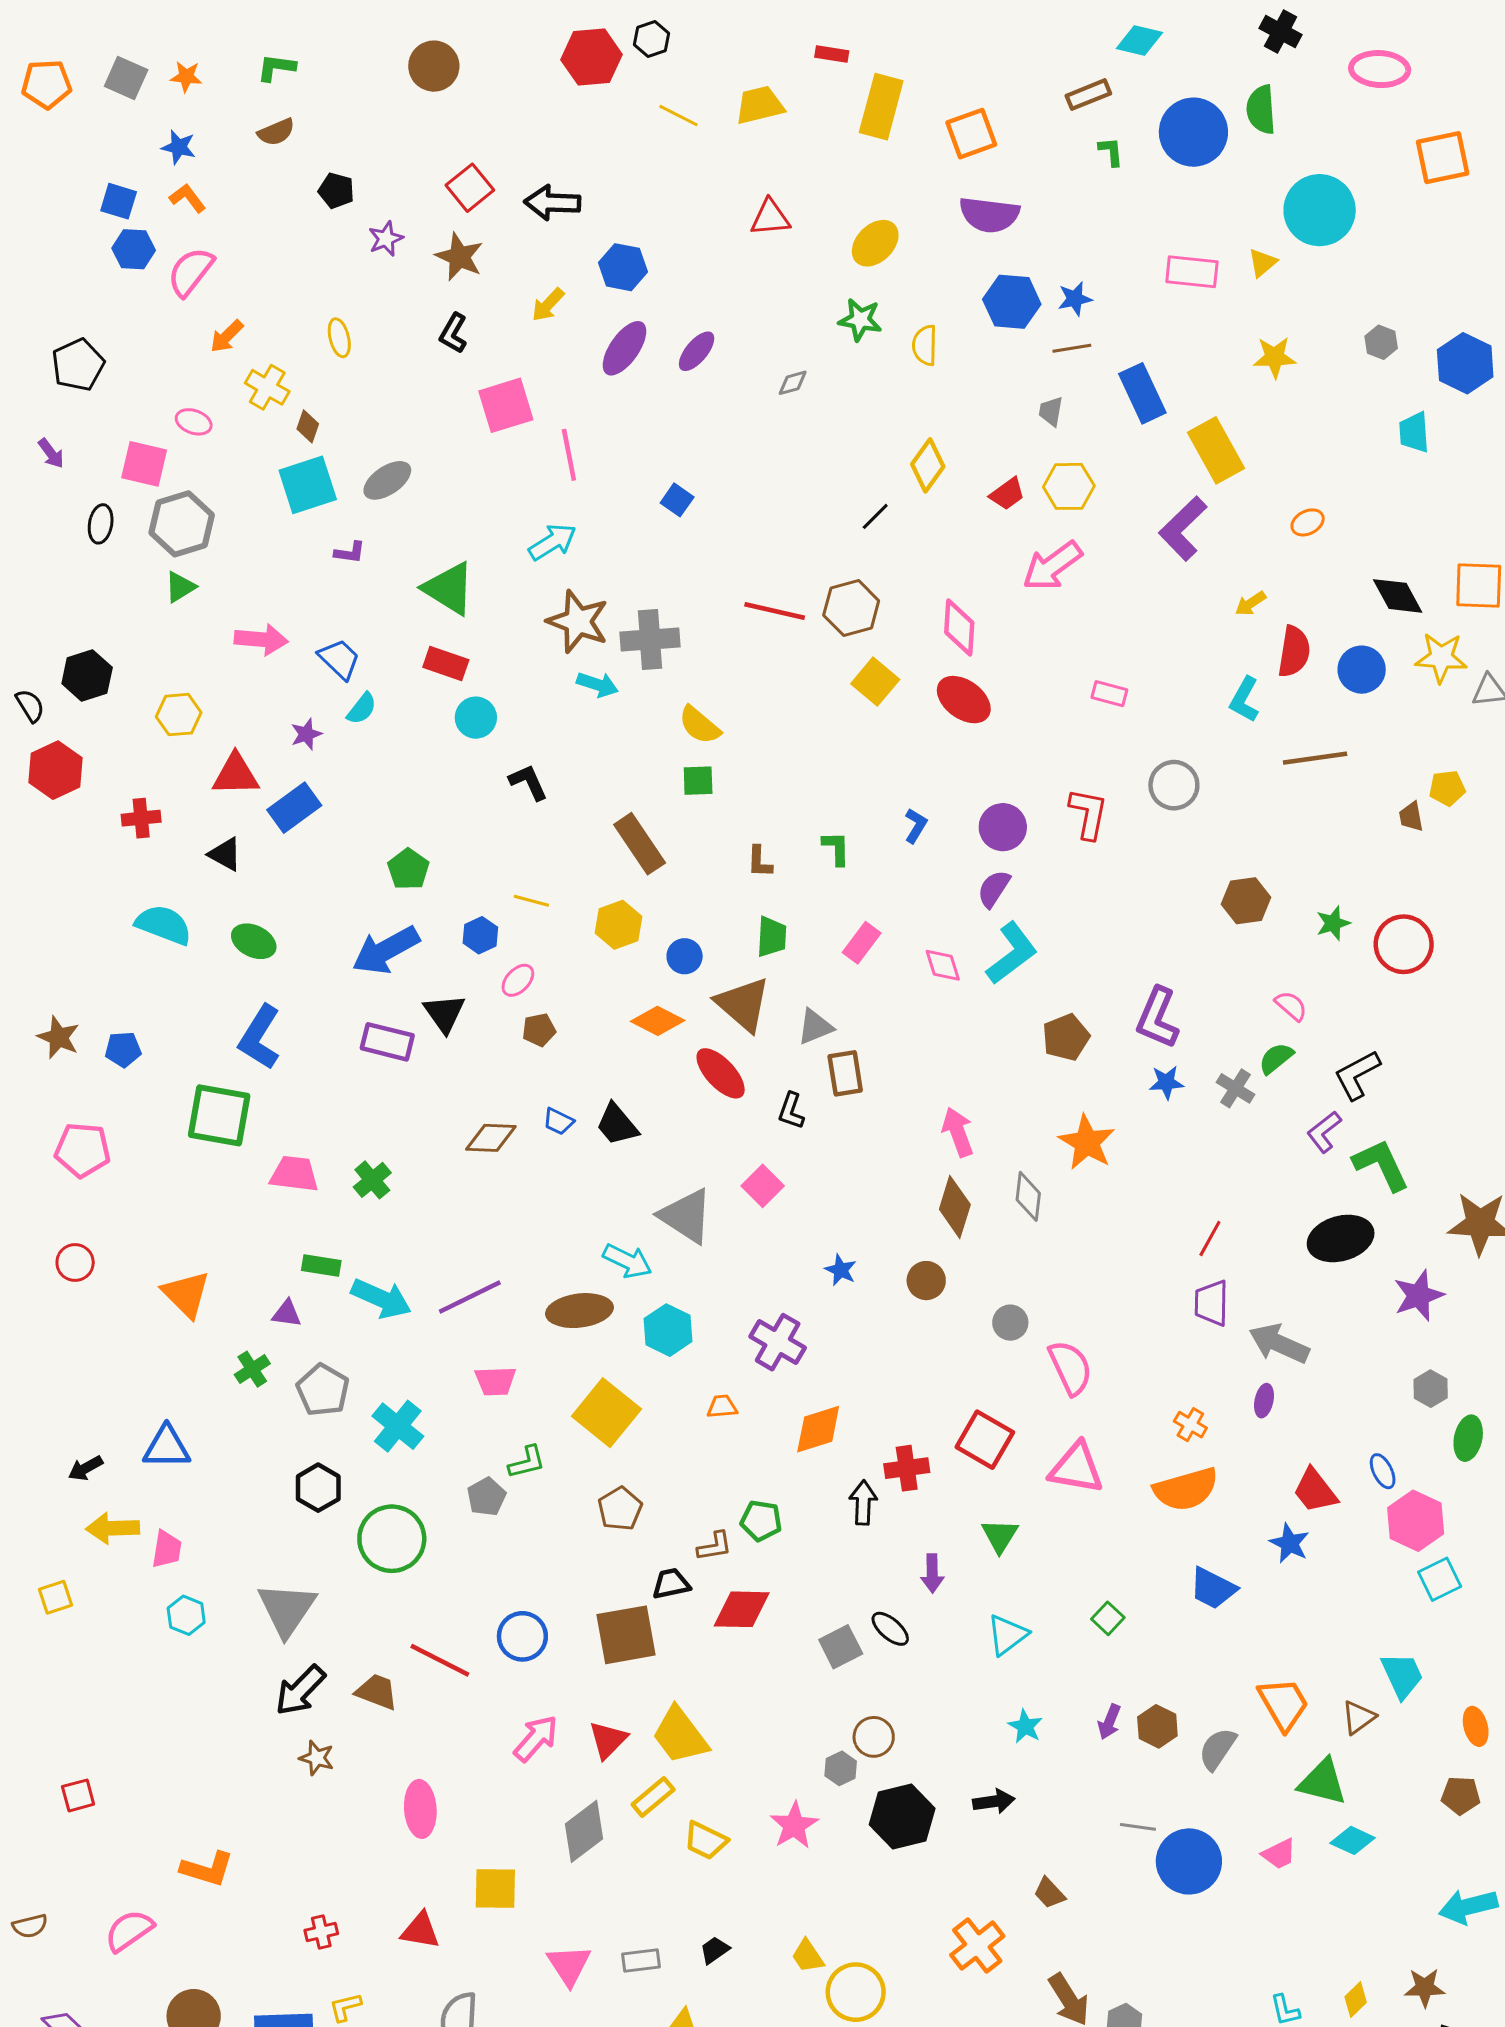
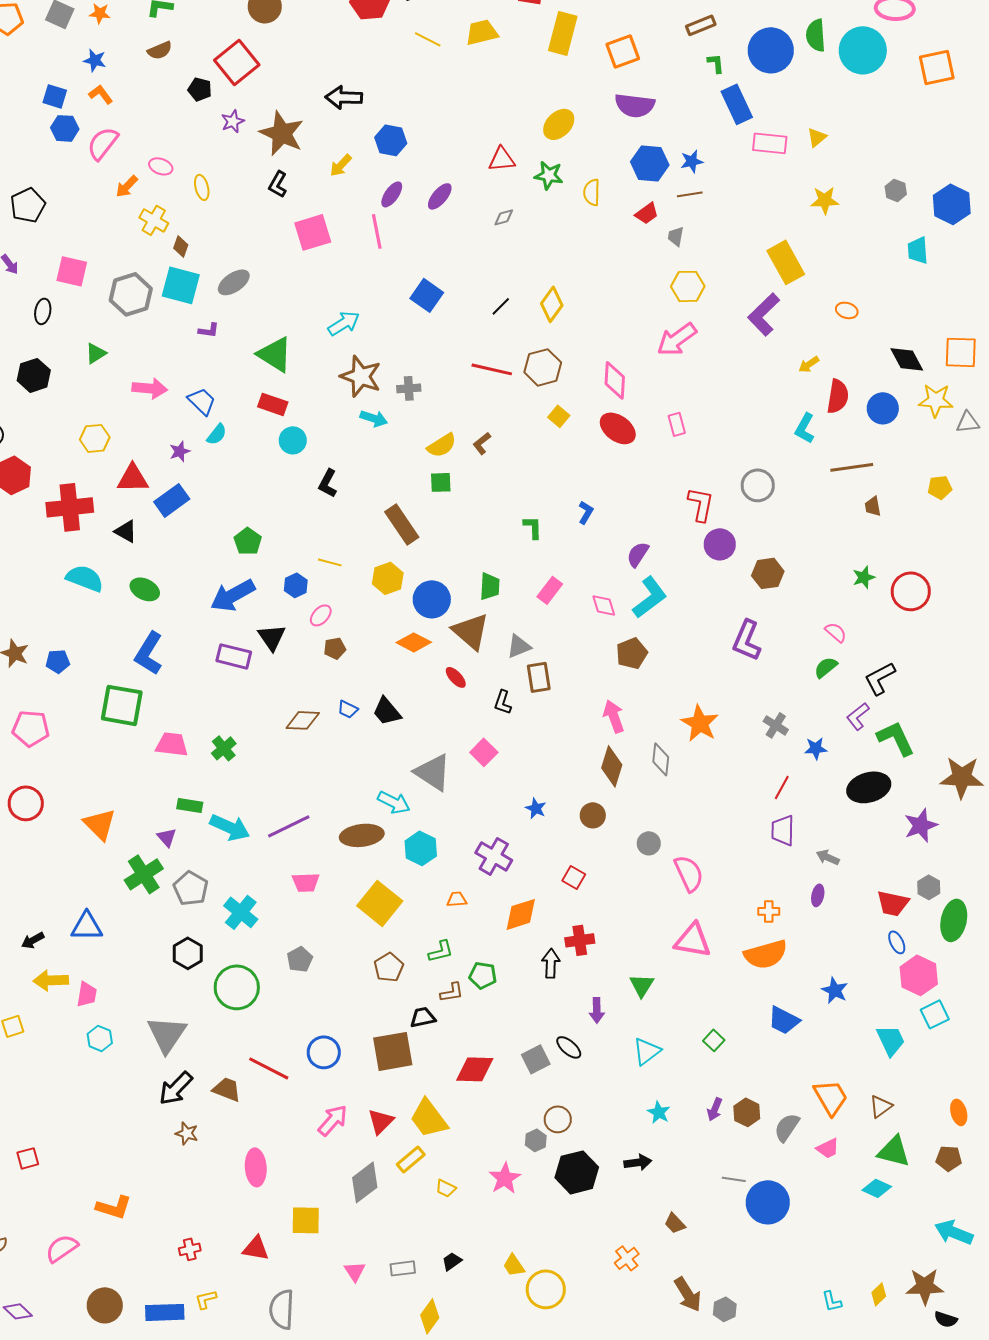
red square: (470, 188) -> (237, 62), moved, size x1.4
cyan circle: (1320, 210) -> (863, 50), moved
red triangle: (770, 218) -> (502, 159), moved
brown star: (459, 257) -> (282, 133), size x1.4
purple ellipse: (624, 348) -> (392, 194), size x0.7
blue rectangle: (1142, 393) -> (737, 104), moved
pink ellipse: (194, 422) -> (161, 166), moved
pink line: (569, 455) -> (377, 231), moved
yellow diamond: (928, 465) -> (552, 304), moved
cyan square: (308, 485) -> (181, 285), turned 33
red trapezoid: (1007, 494) -> (647, 213), moved
blue square: (677, 500) -> (427, 295), size x1.5
black line: (875, 516) -> (501, 306), moved
orange ellipse: (1308, 522) -> (847, 310), turned 45
gray hexagon: (182, 524) -> (131, 294), moved
gray cross: (650, 640) -> (409, 388), size x0.6
black hexagon: (87, 676) -> (34, 375), moved
yellow square: (875, 682) -> (559, 416), size x0.7
pink rectangle: (1109, 694) -> (677, 424), moved, turned 60
yellow semicircle: (700, 725) -> (442, 445), turned -72
black L-shape: (528, 782) -> (328, 483), turned -128
brown trapezoid: (1411, 817) -> (873, 506), moved
red cross: (141, 818) -> (70, 507), size x1.8
purple circle: (1003, 827) -> (720, 544), moved
brown L-shape: (760, 862) -> (482, 443), moved, turned 50
brown hexagon: (1246, 901) -> (768, 573), moved
blue circle: (685, 956) -> (432, 599), size x1.6
brown pentagon: (1066, 1037) -> (632, 653), moved
red ellipse: (721, 1073) -> (456, 677), size x0.6
blue star: (1166, 1082) -> (816, 748), moved
gray cross: (1235, 1088) -> (776, 725), moved
red circle: (75, 1263) -> (26, 803), size x1.4
purple triangle: (287, 1314) -> (167, 837), turned 40
gray arrow: (1279, 1344) -> (828, 857), size x0.6
green cross: (252, 1369) -> (144, 874), size x1.6
orange cross: (1190, 1425) -> (769, 911), turned -30
green ellipse: (1468, 1438) -> (954, 920), size x1.4
red square: (985, 1440) -> (574, 877), moved, size x0.6
green L-shape: (527, 1462) -> (441, 951), moved
red trapezoid: (1315, 1491) -> (893, 903), moved, turned -40
red diamond: (742, 1609) -> (475, 1069), moved
cyan trapezoid: (1402, 1675) -> (891, 1040), moved
green triangle: (1323, 1782) -> (894, 1151), moved
yellow trapezoid: (706, 1840) -> (446, 1188), size x0.7
pink trapezoid: (1279, 1854) -> (828, 1148), moved
cyan arrow: (1468, 1907) -> (954, 1232), turned 36
orange cross: (977, 1946) -> (627, 1258), size x0.7
pink triangle: (569, 1965) -> (355, 1271), size x0.7
brown star: (1425, 1988) -> (925, 1286), size x1.4

